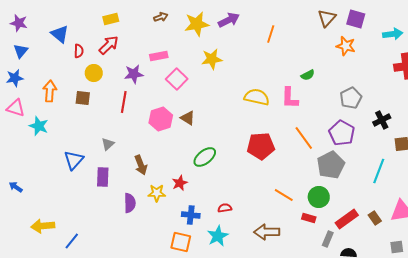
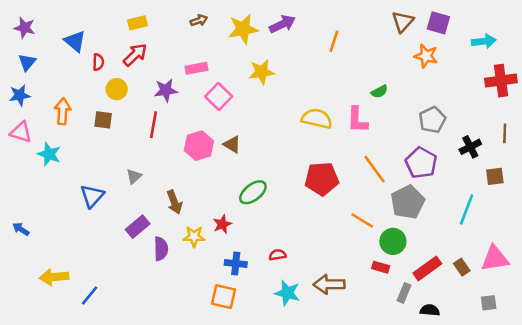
purple rectangle: (103, 177) -> (138, 227), moved, turned 48
orange line: (284, 195) -> (362, 221), moved
cyan star: (218, 236) -> (287, 293), moved, turned -30

